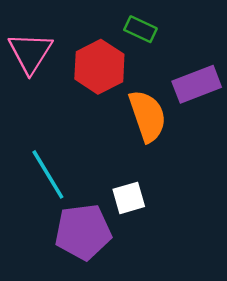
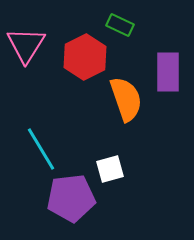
purple rectangle: (197, 84) -> (168, 72), turned -69

